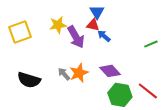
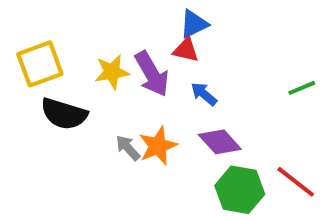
blue triangle: (97, 12) -> (194, 24), turned 35
yellow star: (58, 25) -> (112, 72), moved
blue arrow: (104, 36) -> (204, 94), moved
black semicircle: (29, 80) -> (64, 114), moved

